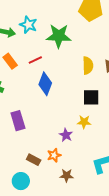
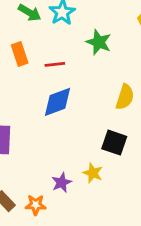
green star: (59, 36) -> (99, 42), size x0.7
blue diamond: (45, 84) -> (57, 102), turned 30

